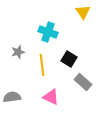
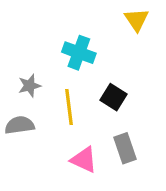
gray rectangle: (83, 82) -> (125, 148), moved, turned 30
gray semicircle: (12, 97) -> (20, 125), moved

